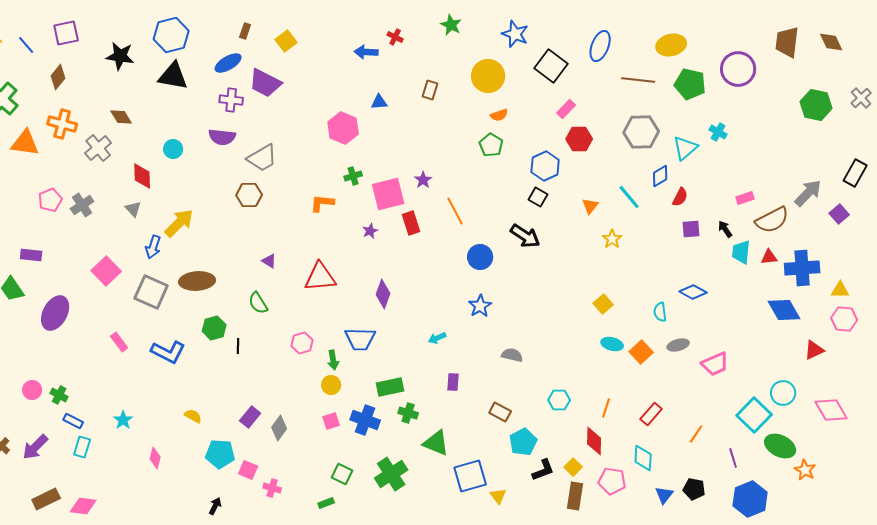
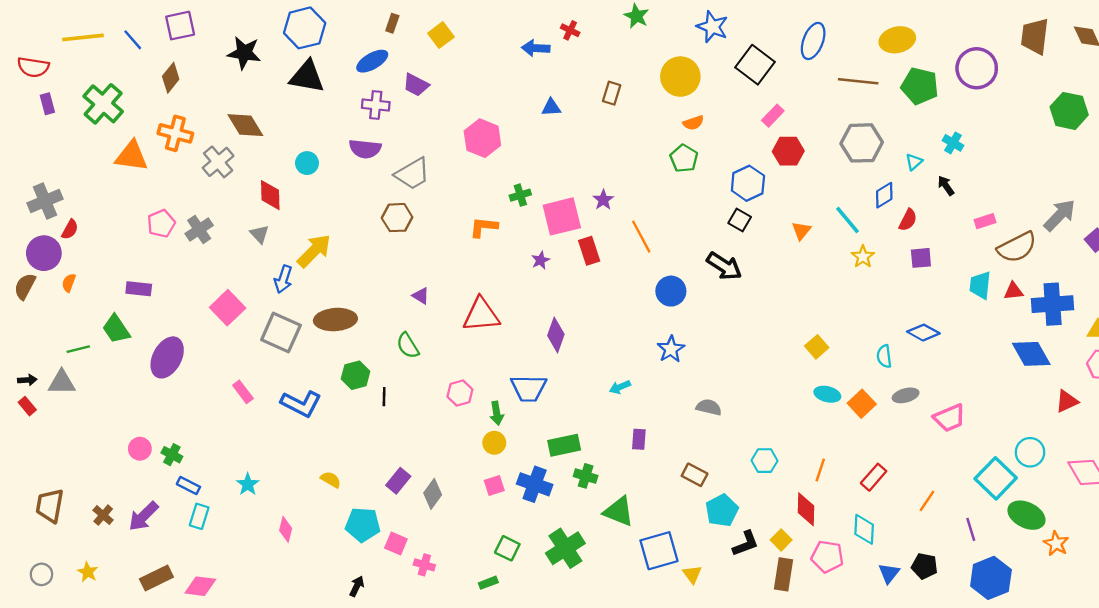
purple trapezoid: (265, 83) -> (416, 85), size x0.7
brown diamond: (121, 117) -> (245, 125), size x1.4
pink hexagon: (343, 128) -> (482, 138), moved
cyan triangle: (685, 148) -> (914, 162), size x0.6
black arrow: (725, 229) -> (946, 186), moved
yellow star: (612, 239) -> (863, 257), moved

